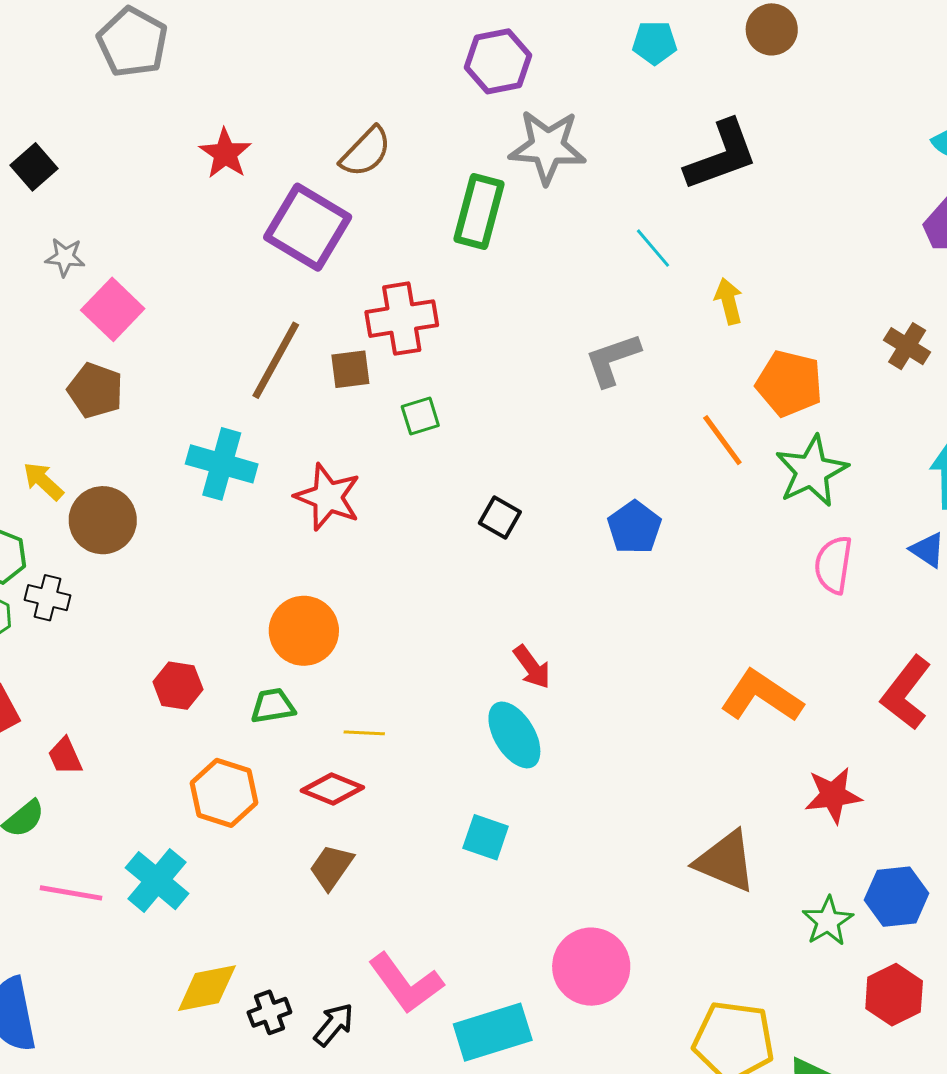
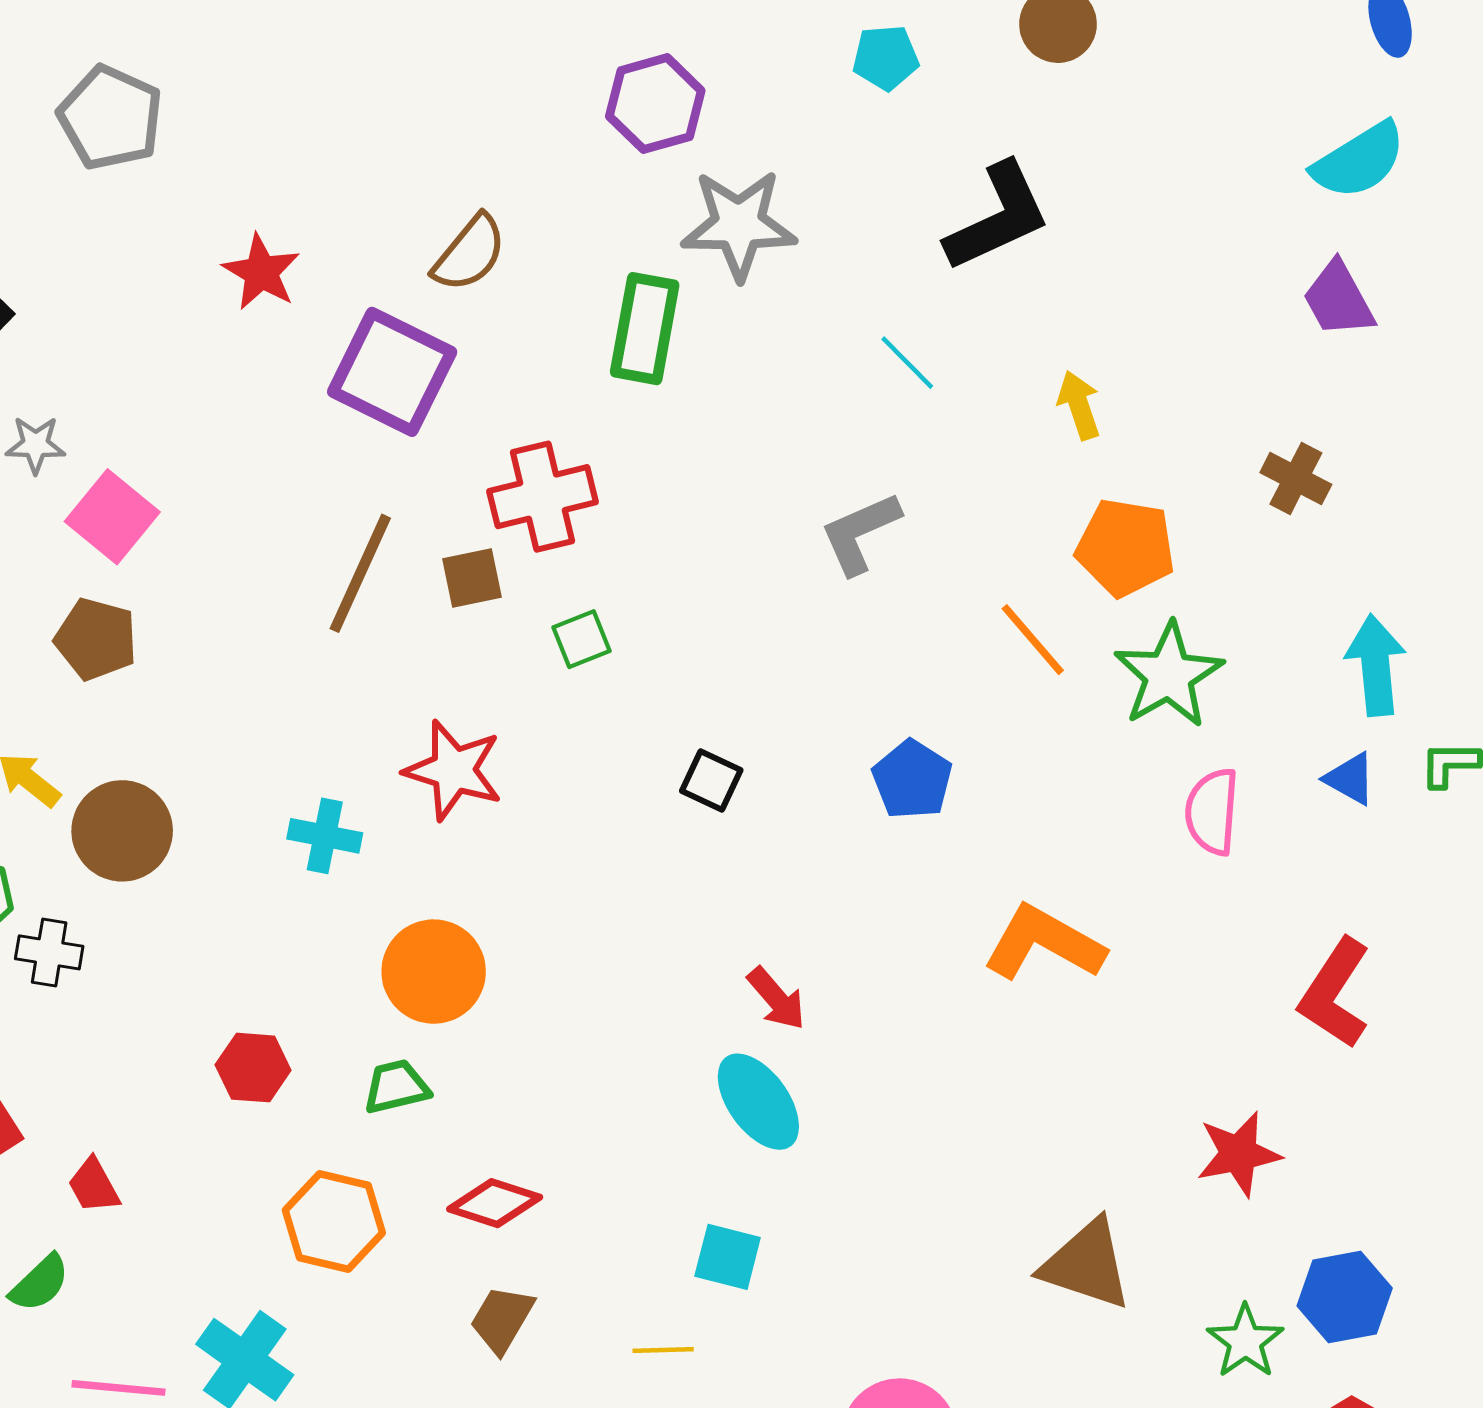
yellow arrow: (729, 301) -> (1079, 405), moved
cyan cross: (222, 464) -> (325, 836), moved, size x0.7
orange L-shape: (762, 696) -> (1044, 943), moved
yellow line: (364, 733) -> (663, 1350), moved

